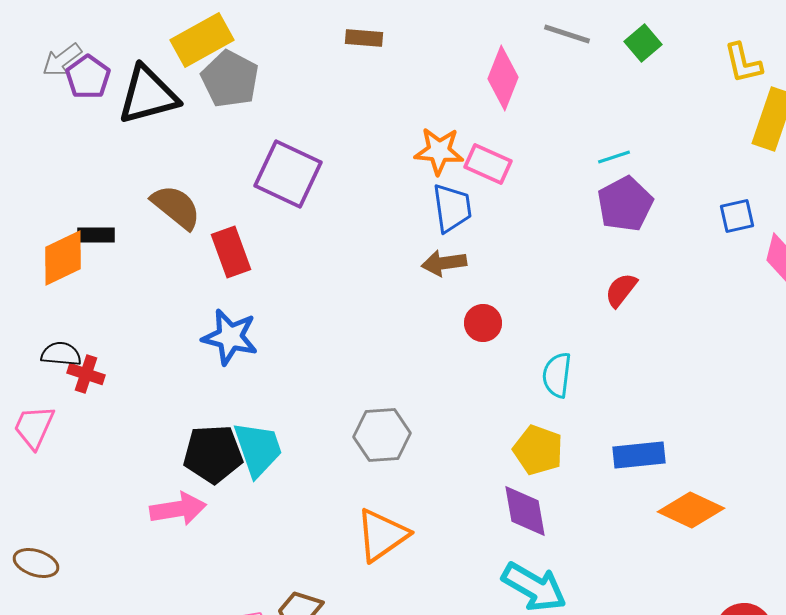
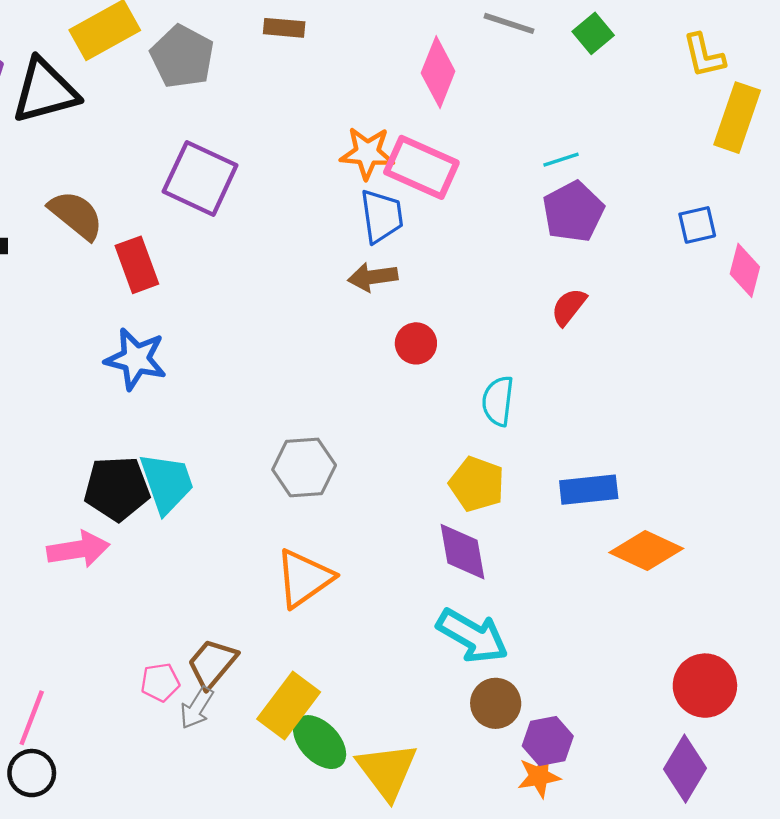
gray pentagon: (230, 79) -> (182, 57), moved
pink rectangle: (488, 164) -> (421, 167), size x1.4

